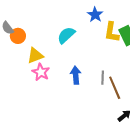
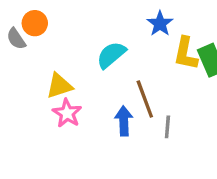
orange circle: (18, 36) -> (35, 23), moved
brown line: (115, 88) -> (145, 99), moved

